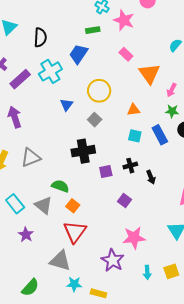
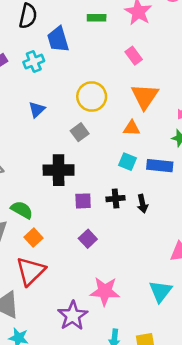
blue trapezoid: (79, 54) -> (58, 39), moved, turned -60
cyan cross: (50, 71) -> (34, 62), size x0.7
orange triangle: (149, 74) -> (145, 96), moved
blue triangle: (67, 105) -> (37, 110), moved
blue rectangle: (160, 135) -> (160, 166), turned -66
black arrow: (151, 177) -> (142, 204), moved
purple square: (124, 201) -> (88, 239), moved

